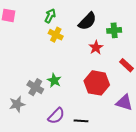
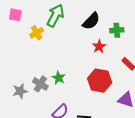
green arrow: (50, 16) -> (55, 16), size x1.6
yellow cross: (56, 35) -> (37, 33), moved, turned 32
gray star: (17, 104) -> (20, 91), moved

